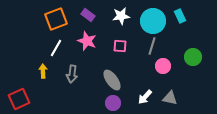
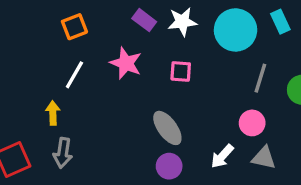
purple rectangle: (88, 15) -> (144, 20), moved
orange square: (56, 19) -> (74, 27), size x0.7
gray line: (152, 46) -> (260, 78), moved
pink circle: (163, 66) -> (252, 123), moved
gray arrow: (72, 74) -> (63, 153), moved

